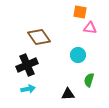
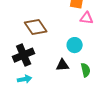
green semicircle: (89, 80) -> (86, 70), turned 152
black triangle: (68, 94) -> (63, 65), moved

